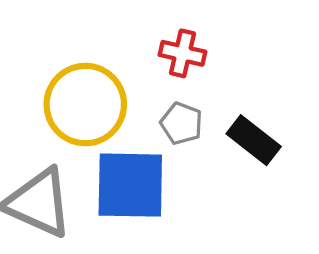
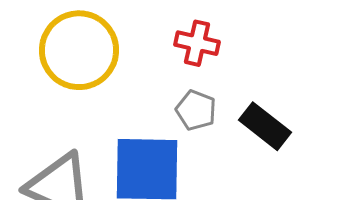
yellow circle: (85, 105) -> (79, 50), moved

